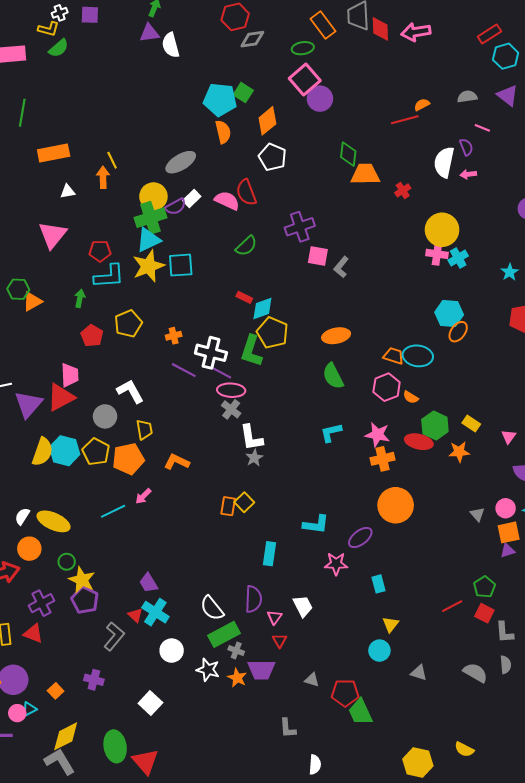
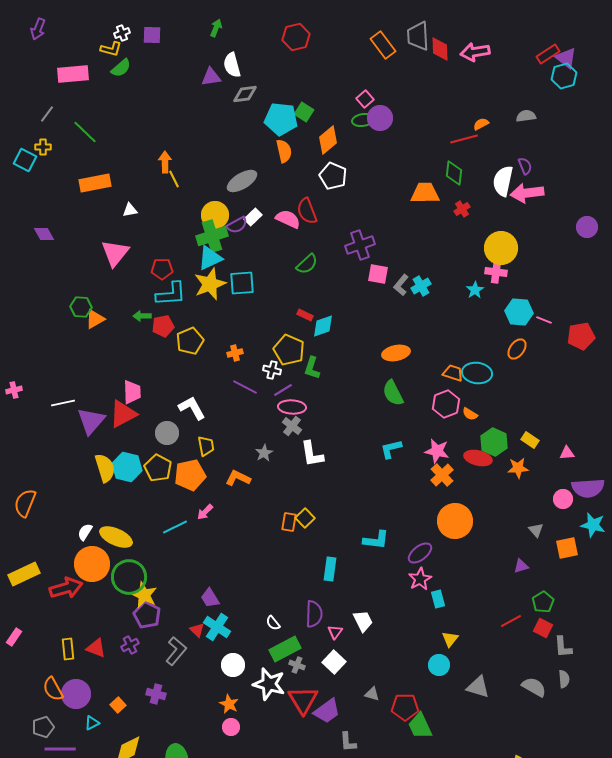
purple triangle: (149, 33) -> (211, 77), moved
gray diamond: (252, 39) -> (245, 94), moved
green ellipse: (303, 48) -> (363, 120), moved
pink square: (305, 79) -> (365, 99), size x0.6
purple triangle: (508, 96) -> (566, 58), moved
green line: (22, 113) -> (85, 132), turned -56
pink line: (482, 128) -> (544, 320), moved
orange rectangle: (54, 153) -> (95, 183), moved
green diamond: (348, 154) -> (454, 173), moved
pink arrow: (468, 174) -> (527, 193), size x2.0
orange arrow: (103, 177) -> (165, 162), moved
cyan cross: (458, 258) -> (421, 286), moved
cyan star: (510, 272) -> (475, 290), moved
green arrow: (80, 298) -> (142, 316), turned -102
cyan hexagon: (449, 314) -> (519, 312), moved
yellow pentagon: (273, 333) -> (289, 350), moved
red pentagon: (92, 336) -> (163, 326), moved, turned 30
green L-shape: (251, 351) -> (312, 368), size x0.7
white cross: (211, 353) -> (272, 370), size x0.6
purple line: (222, 373) -> (283, 390), turned -60
pink triangle: (509, 437) -> (567, 453), turned 49
yellow semicircle: (42, 452) -> (105, 468), turned -36
gray star: (254, 458) -> (264, 453), moved
orange cross: (382, 459) -> (442, 475), turned -30
pink circle: (506, 508) -> (563, 499), moved
orange circle: (29, 549) -> (92, 564), size x1.5
purple triangle: (508, 551) -> (521, 566), moved
green circle: (67, 562) -> (129, 577), size x2.0
pink star: (336, 564) -> (420, 579), moved, turned -30
purple cross: (41, 603) -> (130, 645), moved, size x0.7
white semicircle: (212, 608) -> (273, 623), size x0.6
red triangle: (280, 640) -> (303, 700), moved, size x2.0
white star: (208, 670) -> (269, 684), size x1.4
purple trapezoid: (261, 670) -> (327, 711), moved, turned -36
gray triangle: (419, 673) -> (478, 687), size x1.4
orange star: (237, 678) -> (229, 704), moved
white square: (150, 703) -> (334, 662), moved
pink circle: (17, 713) -> (231, 727), moved

